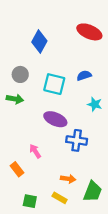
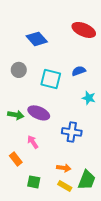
blue diamond: (39, 42) -> (37, 39), turned -70
green arrow: (15, 99) -> (16, 115), moved
purple ellipse: (55, 119) -> (39, 113), moved
yellow rectangle: (60, 198) -> (65, 186), moved
green square: (30, 201) -> (34, 182), moved

